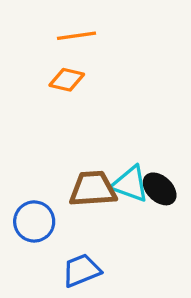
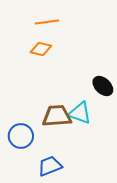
black ellipse: (160, 189) -> (103, 86), moved

